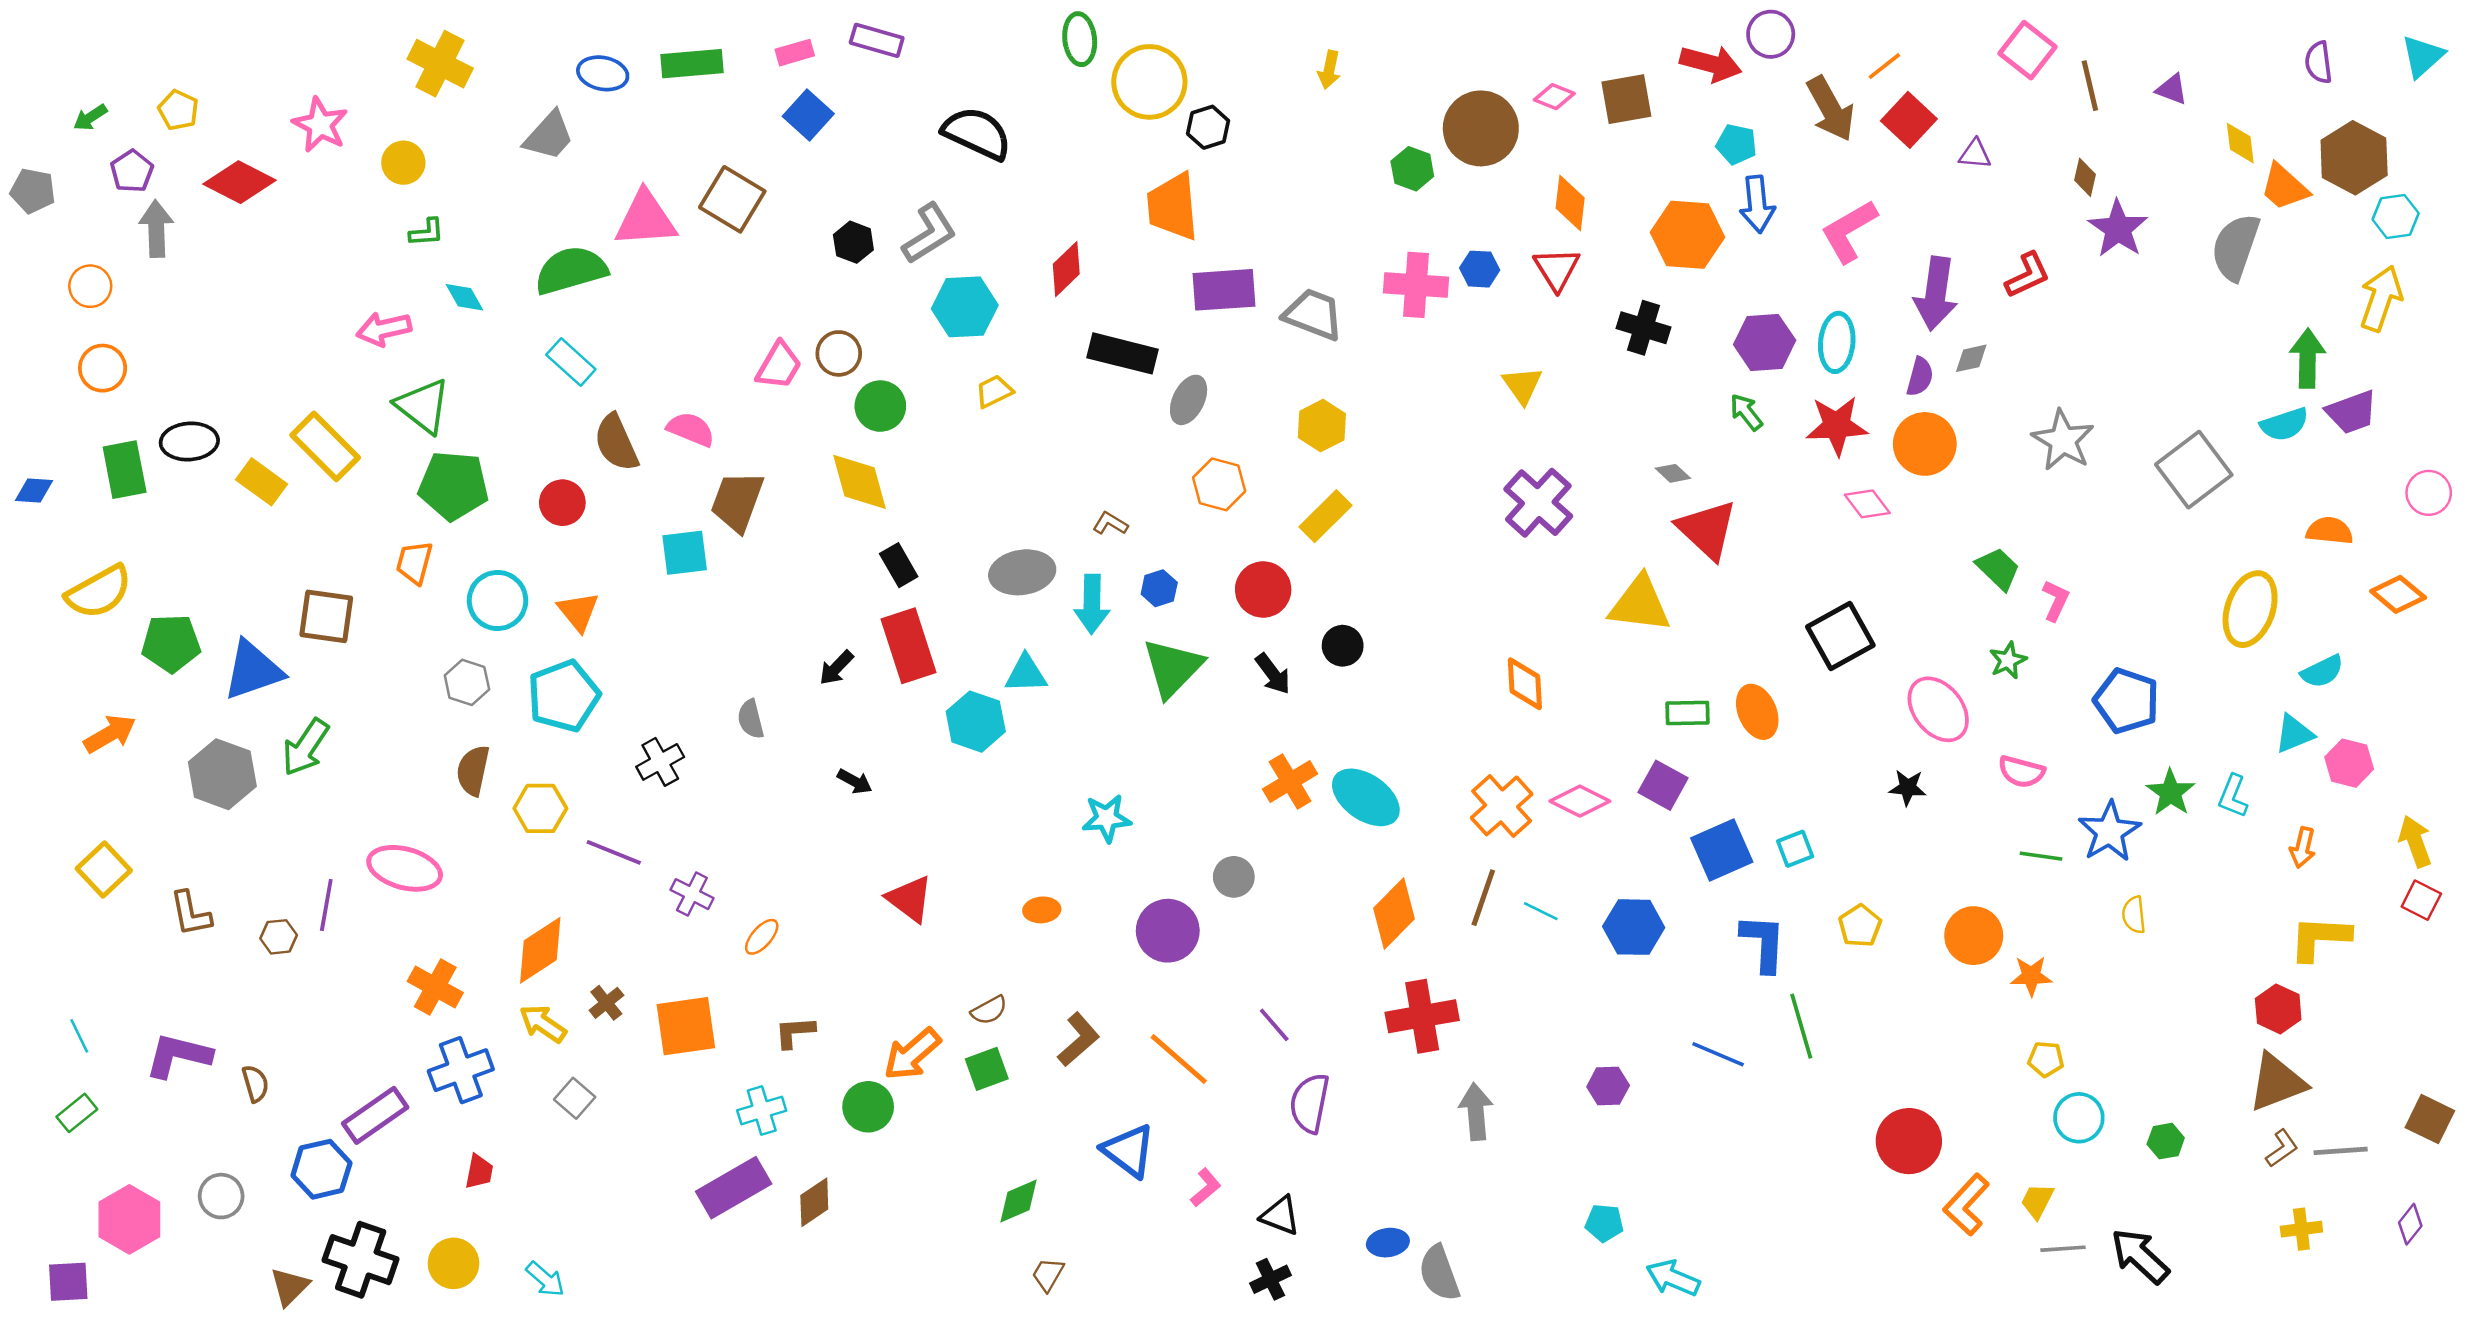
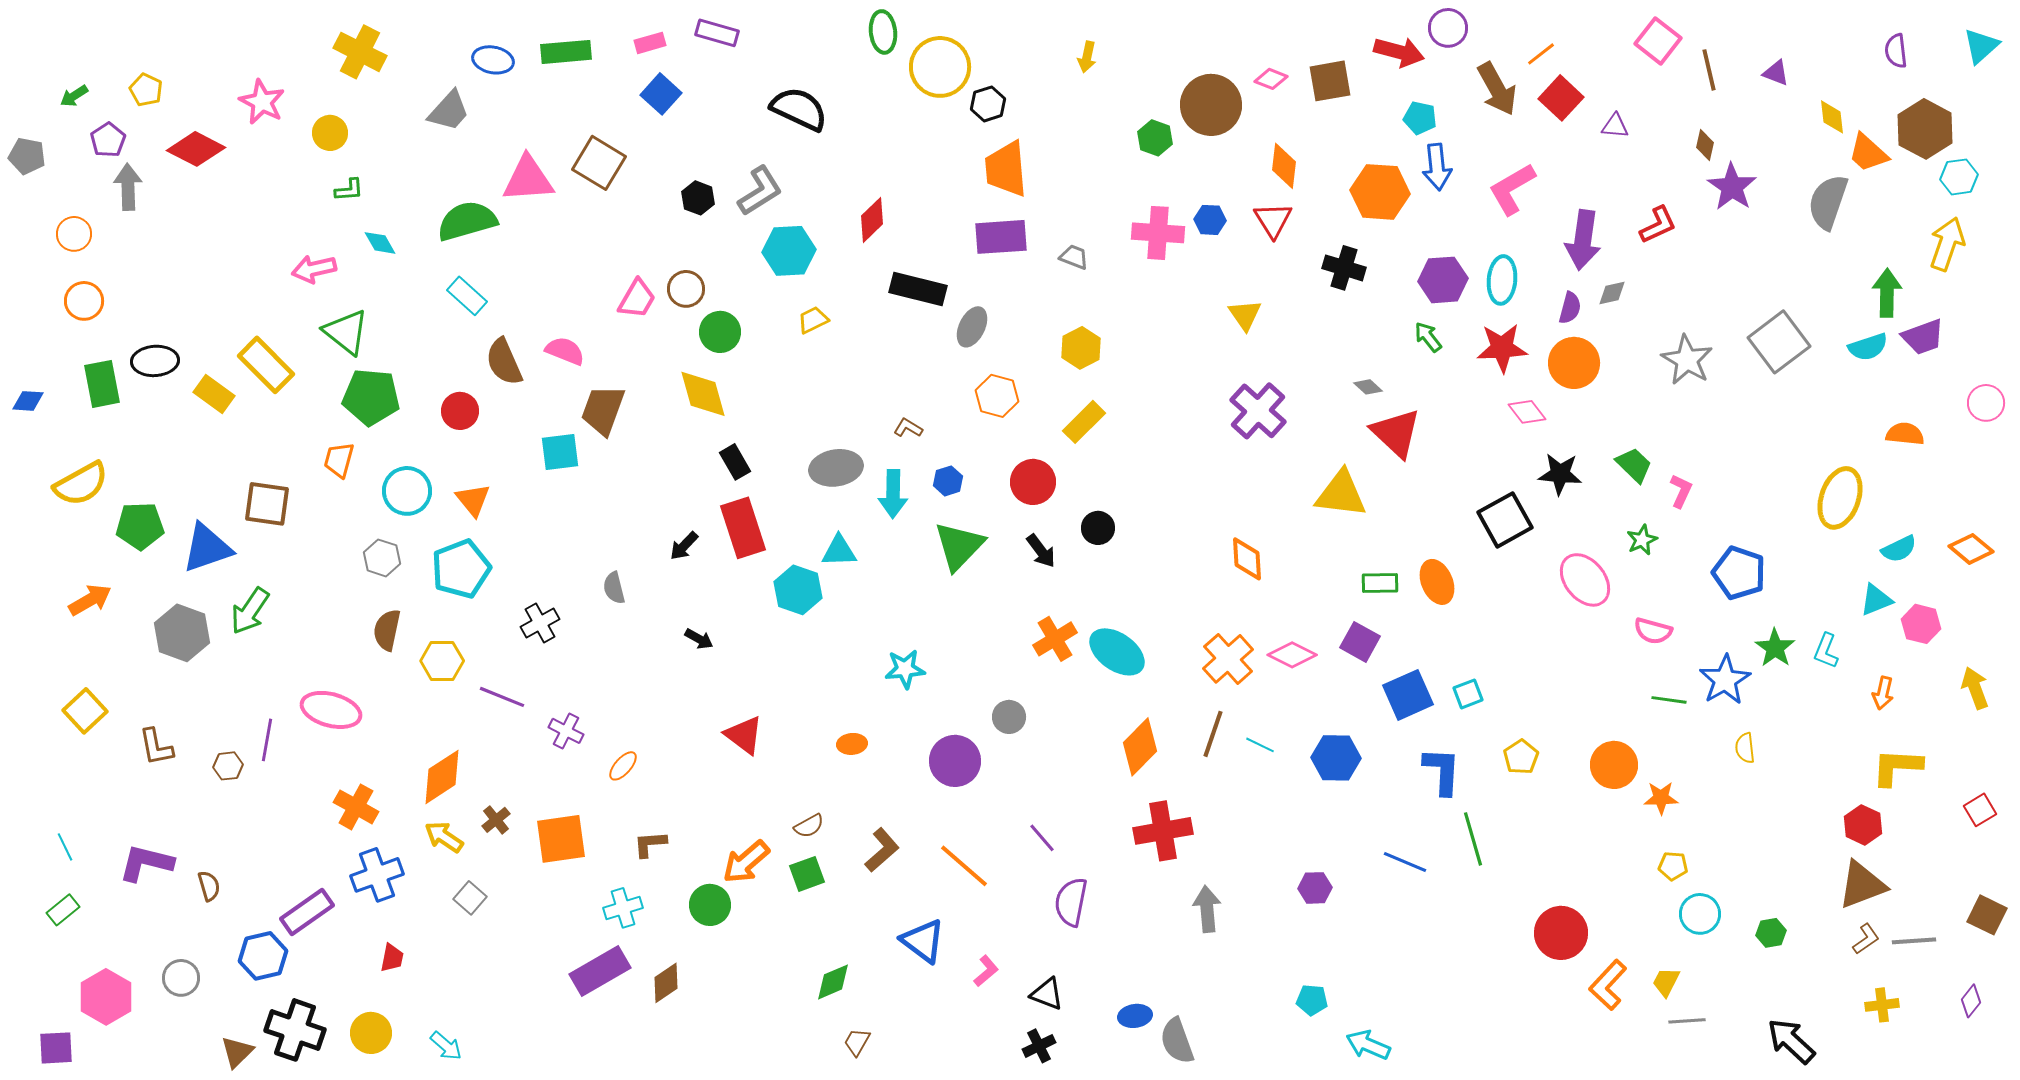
orange trapezoid: (1173, 207) -> (1006, 169), moved
gray trapezoid: (1313, 314) -> (1074, 257), size x0.6
gray square: (2194, 470) -> (1779, 342), moved
orange diamond: (2398, 594) -> (1971, 549), moved
black star: (1908, 788) -> (1560, 474), moved, size x1.4
red square: (2421, 900) -> (1980, 810), moved, turned 32
black arrow: (2140, 1256) -> (1791, 1041), moved

